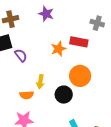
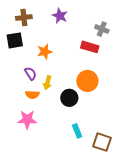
gray cross: (97, 23) -> (102, 29), moved
orange star: (58, 49) -> (45, 52), moved
purple semicircle: (21, 55) -> (30, 74), moved

